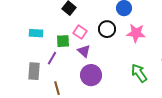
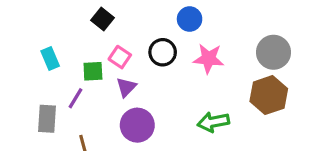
cyan rectangle: (36, 33) -> (50, 59), turned 64
purple triangle: (84, 51) -> (126, 87), turned 32
green arrow: (139, 73) -> (213, 122), turned -66

